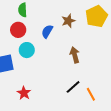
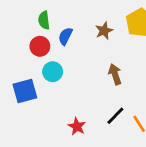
blue semicircle: (47, 31) -> (65, 36), moved
red star: (24, 93) -> (77, 126), moved

